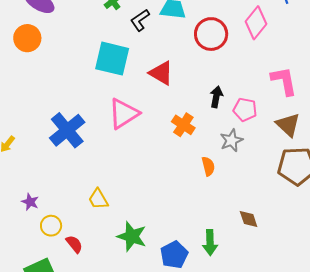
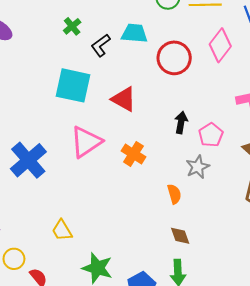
pink pentagon: (245, 110) -> (211, 135), turned 30
orange cross: (183, 125) -> (133, 154), moved
brown diamond: (249, 219) -> (180, 236), moved

